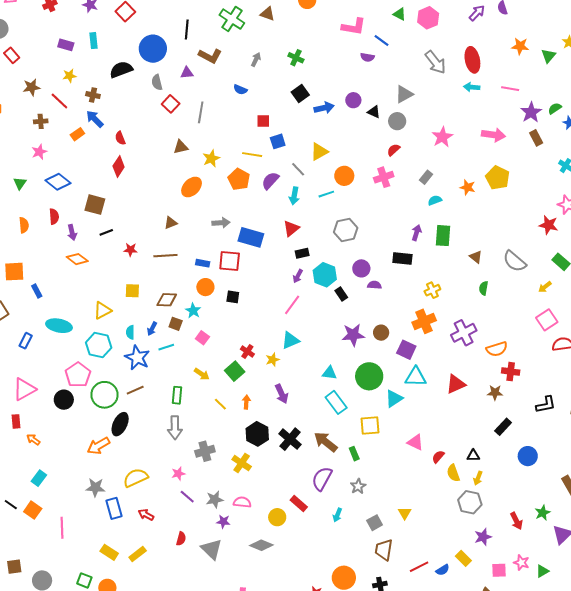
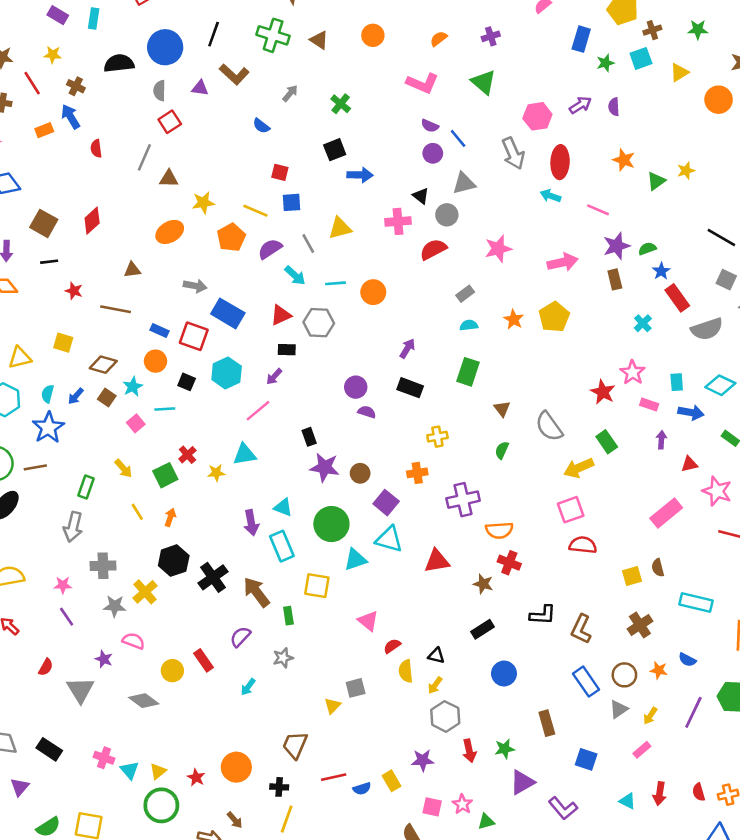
green triangle: (400, 14) -> (484, 82), size x1.5
pink hexagon: (428, 18) -> (537, 116), moved
green cross: (232, 19) -> (273, 35), turned -30
blue line: (381, 40) -> (458, 138), moved
purple circle: (353, 100) -> (433, 153), moved
gray line: (201, 112) -> (144, 157), moved
pink arrow: (493, 135) -> (563, 262), turned -35
red semicircle: (394, 150) -> (433, 249), size x1.5
red diamond: (119, 166) -> (92, 221), moved
orange circle: (344, 176) -> (373, 292), moved
pink cross: (384, 177) -> (398, 221), moved
cyan arrow: (294, 196) -> (295, 275), turned -72
gray hexagon: (346, 230) -> (319, 323), moved
purple arrow: (417, 233) -> (407, 348), moved
cyan hexagon: (325, 275) -> (227, 373), moved
yellow arrow: (545, 287) -> (579, 468), size x1.6
black rectangle: (341, 294) -> (309, 437), moved
orange cross: (424, 321) -> (417, 473), size x0.7
cyan line: (166, 347) -> (165, 409), moved
purple arrow: (282, 394) -> (251, 523), moved
purple semicircle: (322, 479) -> (240, 637), size x0.7
gray star: (215, 499) -> (115, 606), moved
gray hexagon: (470, 502) -> (445, 716), moved
gray square: (375, 523) -> (356, 688), moved

